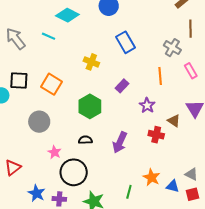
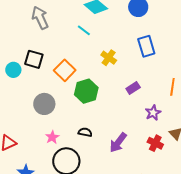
cyan line: (48, 36) -> (84, 30), moved
green hexagon: (90, 106) -> (86, 91), moved

